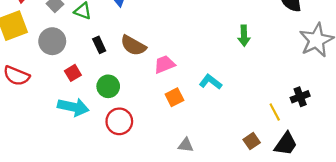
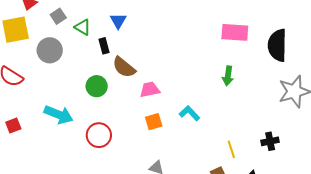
black rectangle: (99, 45) -> (104, 46), moved
red square: (73, 73) -> (13, 125), moved
green circle: (108, 86) -> (97, 86), moved
yellow line: (275, 112) -> (231, 149), moved

